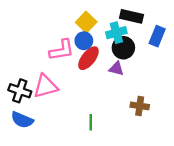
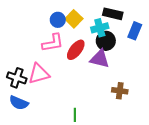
blue circle: (84, 41) -> (58, 20), moved
purple triangle: (116, 69) -> (100, 59), size x1.5
green line: (91, 122) -> (75, 115), moved

